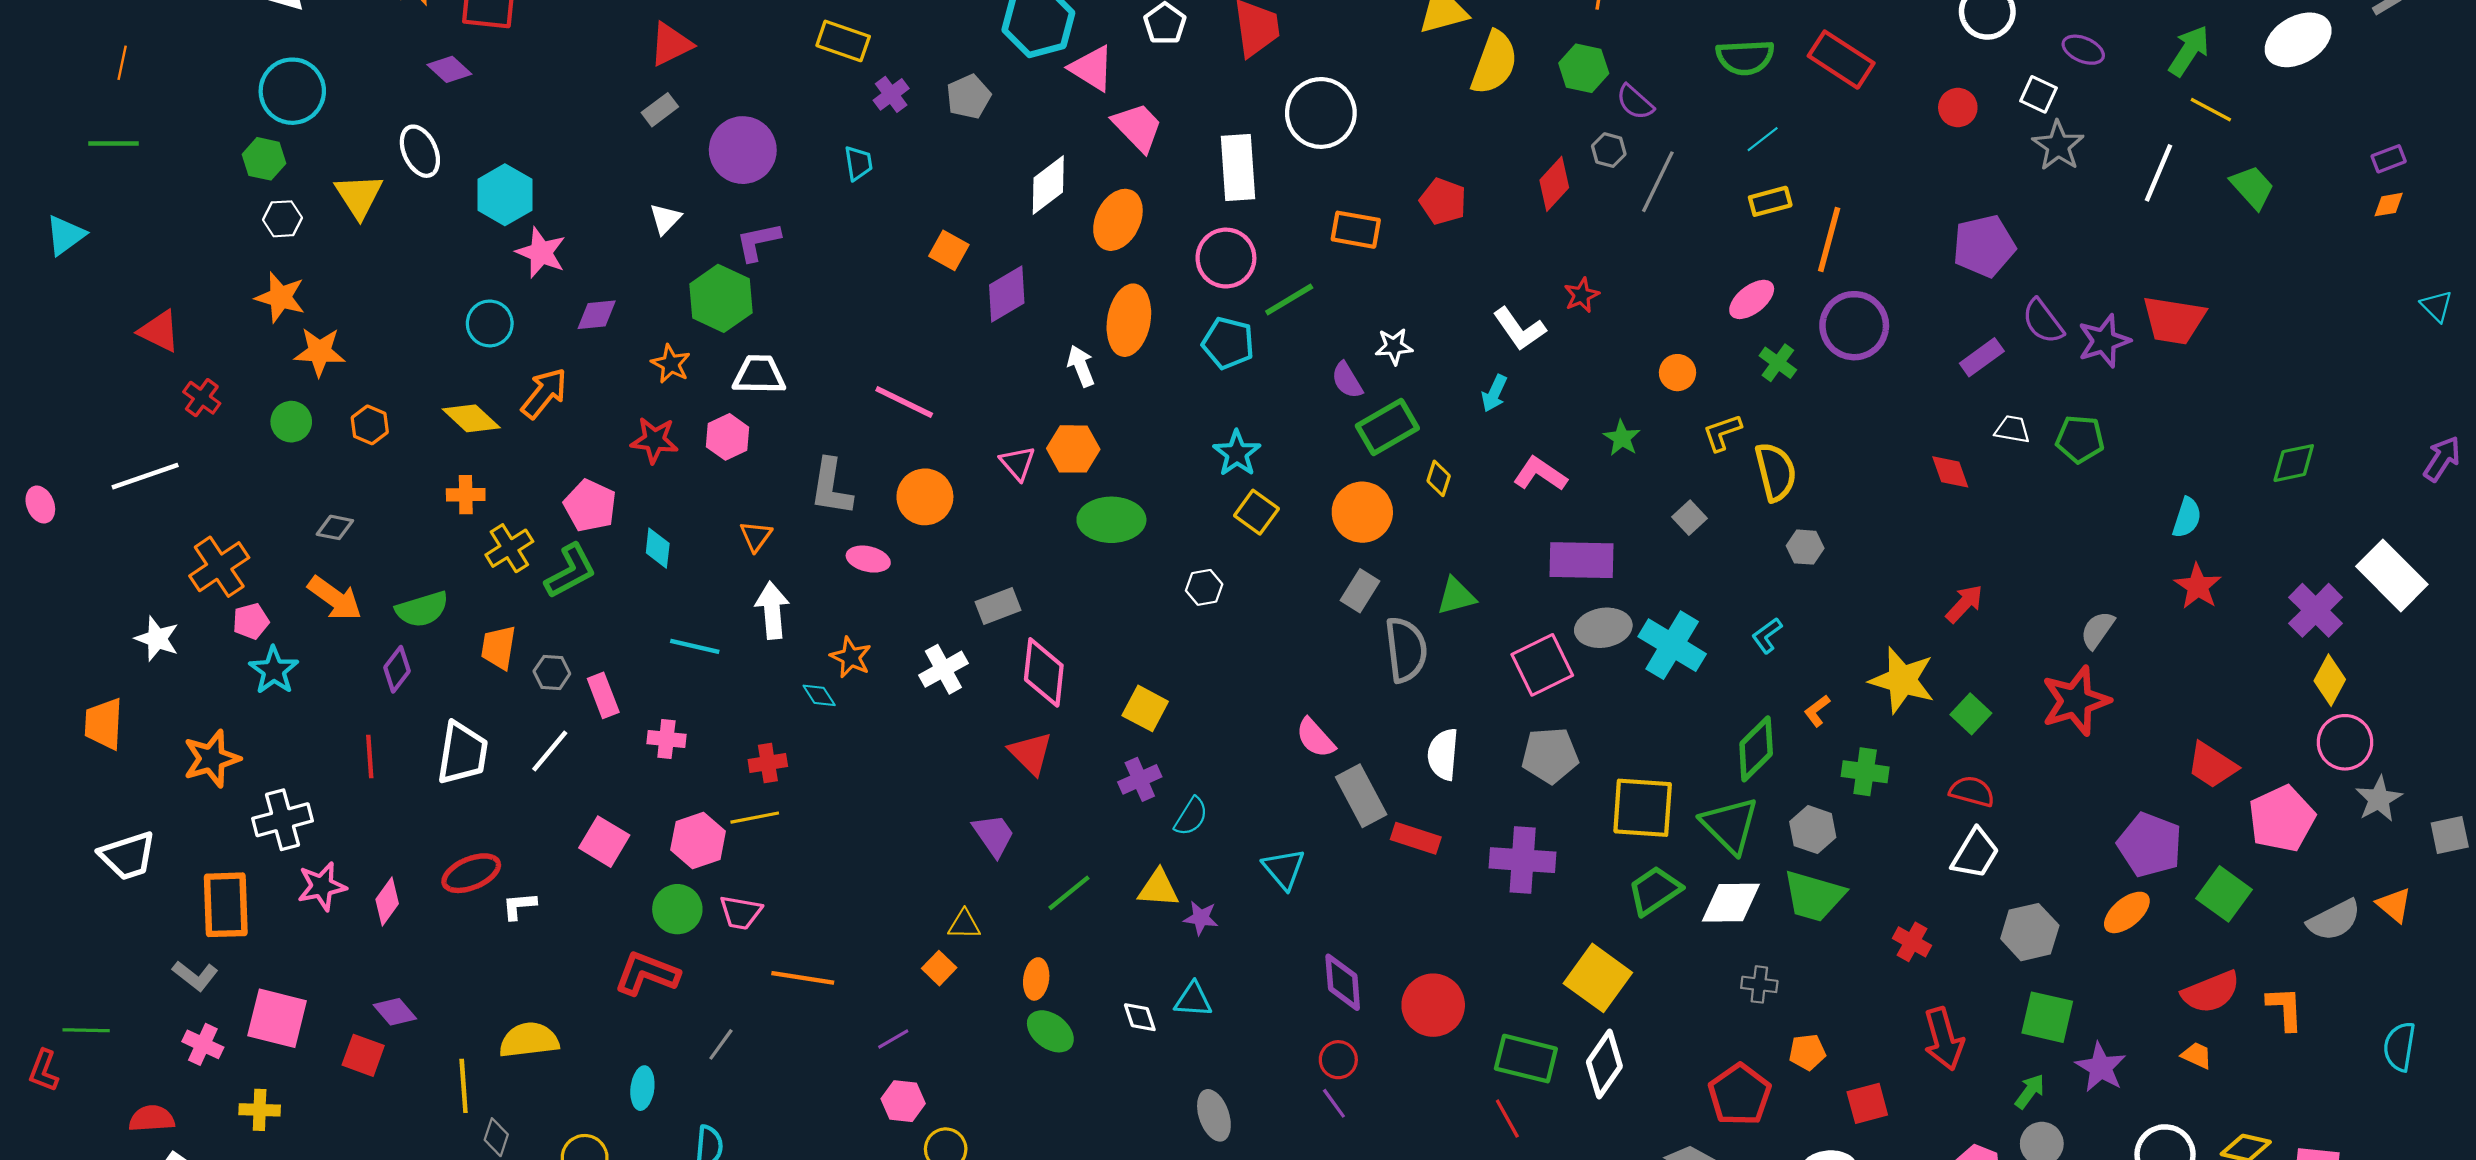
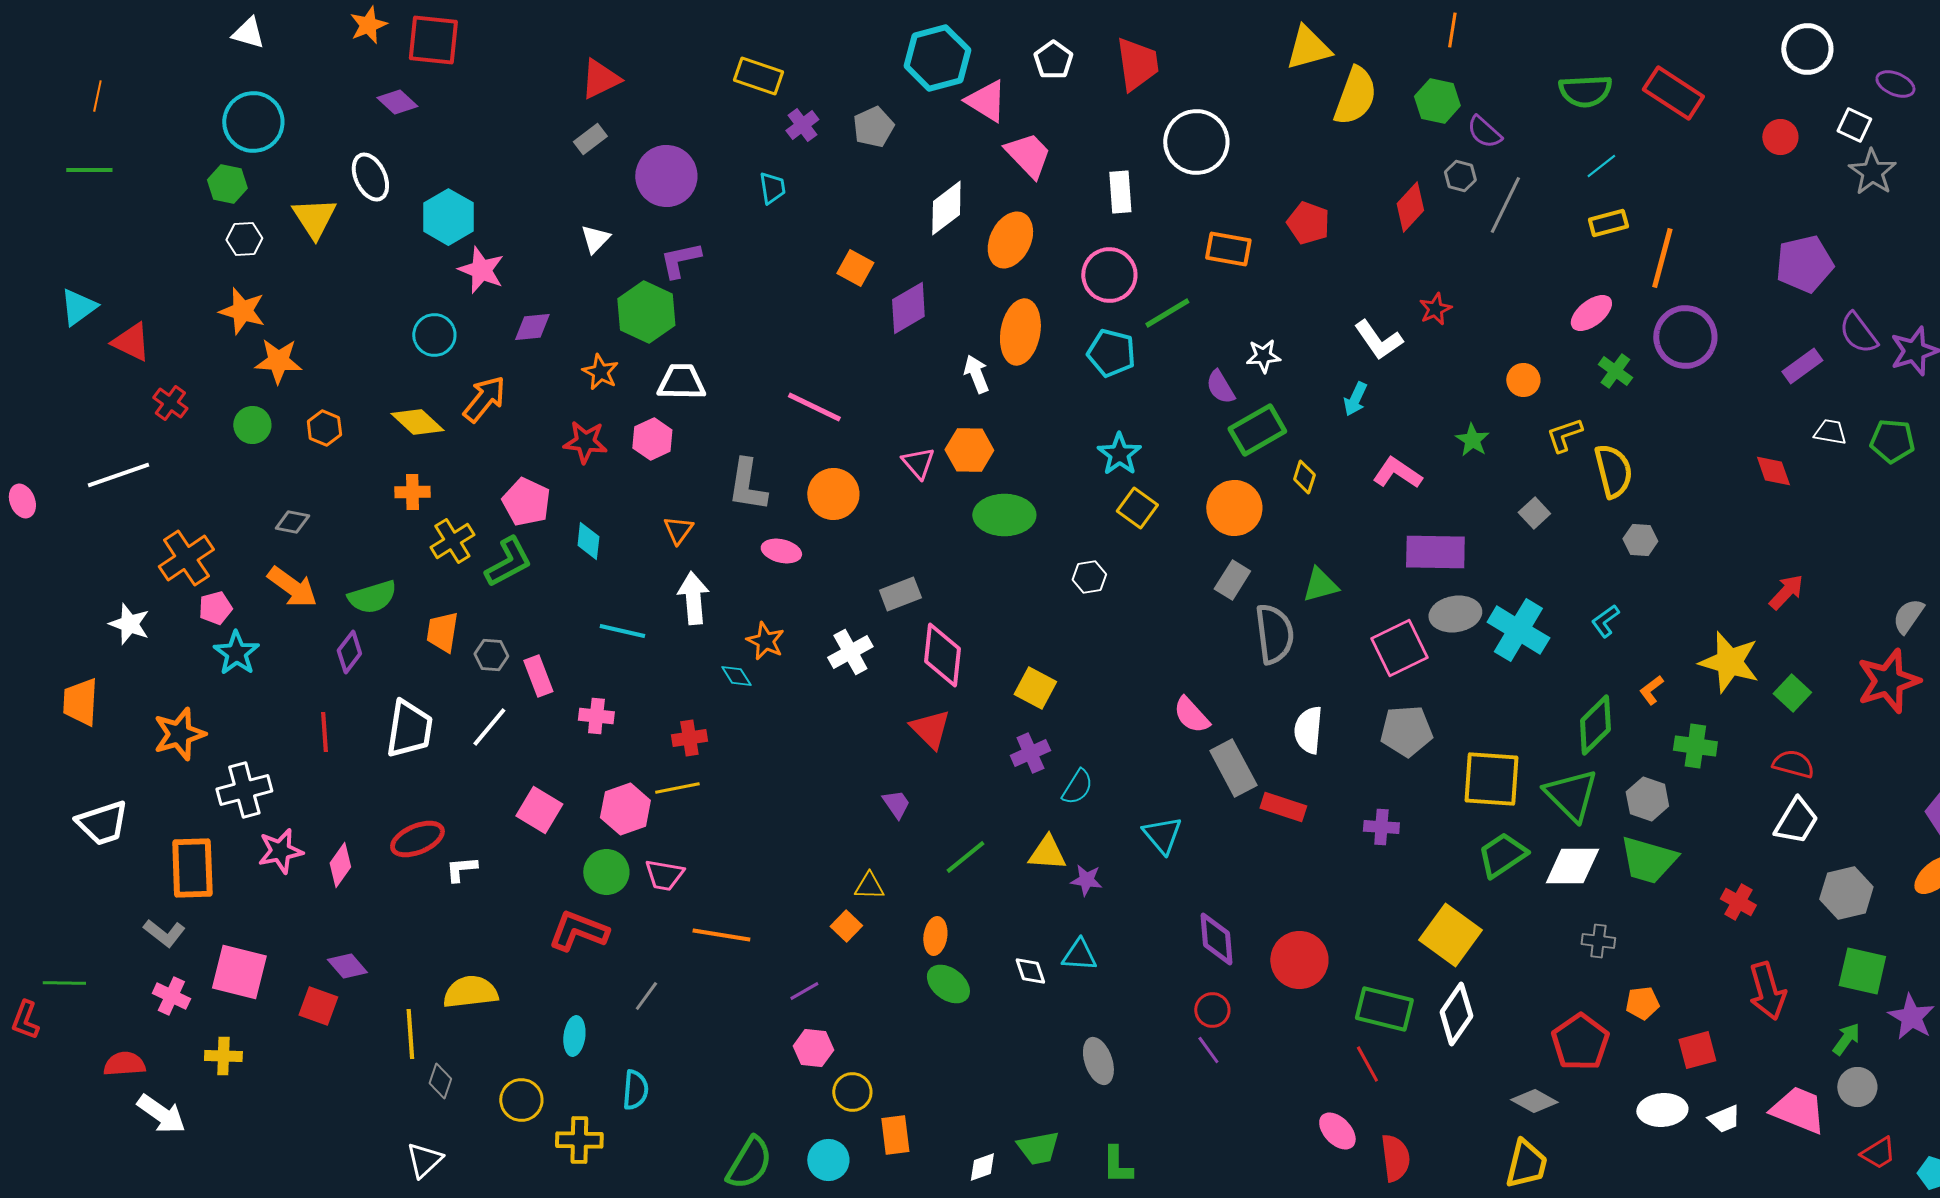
white rectangle: (1238, 167) -> (1120, 192), size x0.7
cyan triangle: (65, 235) -> (78, 307), moved
purple trapezoid: (994, 835) -> (896, 804), size x0.7
purple cross: (1523, 860) -> (1381, 827), size x0.6

